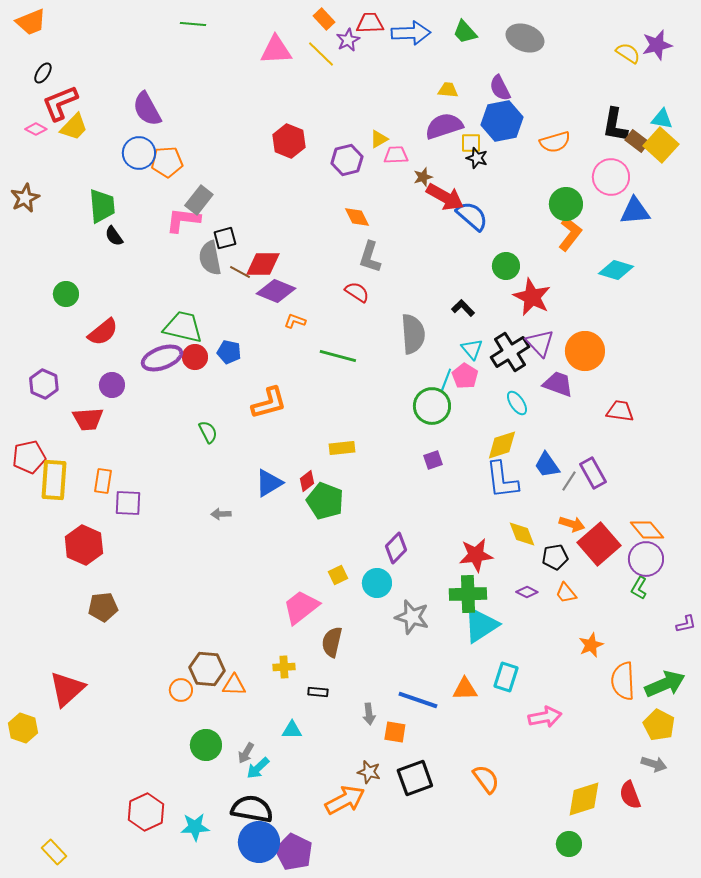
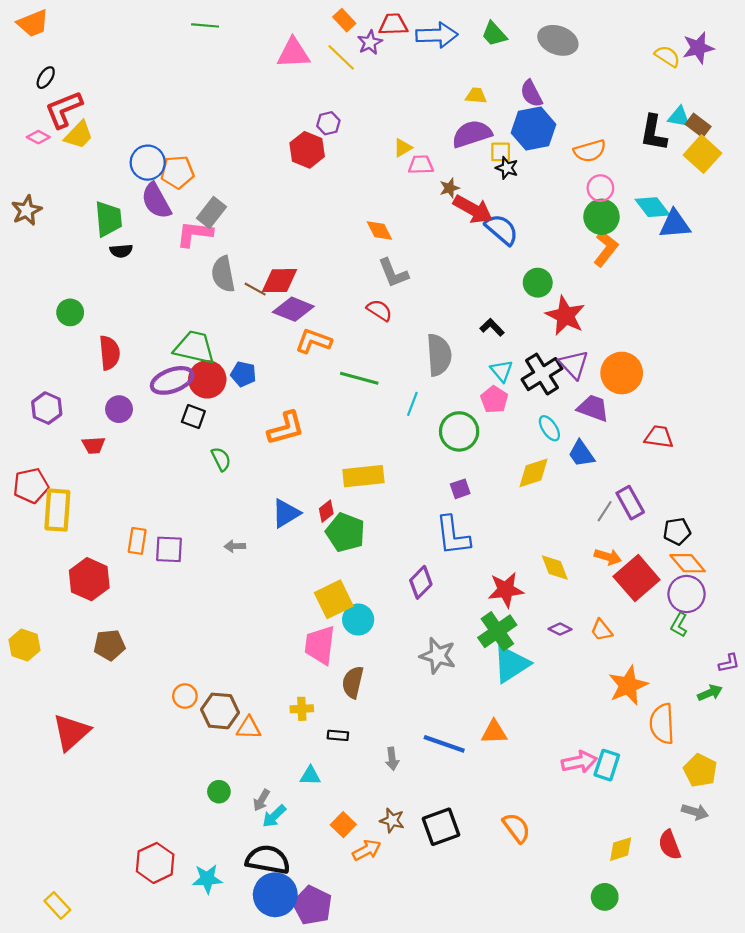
purple semicircle: (147, 109) -> (156, 201), moved
cyan triangle: (662, 119) -> (679, 117), moved
brown rectangle: (637, 141) -> (698, 125), moved
purple hexagon: (347, 160) -> (328, 123), moved, size x0.7
pink circle: (611, 177) -> (600, 188), moved, size x0.7
black semicircle: (114, 236) -> (121, 251), turned -60
black square: (225, 238) -> (193, 417), moved, turned 35
gray L-shape: (370, 257) -> (393, 273), turned -40
cyan diamond: (616, 270) -> (653, 207), moved, turned 36
orange L-shape: (295, 321) -> (313, 341), size x1.6
red semicircle: (103, 332) -> (109, 353), turned -56
red circle: (195, 357) -> (207, 379), size x1.4
cyan line: (446, 380) -> (412, 404), moved
red trapezoid: (88, 419) -> (94, 445), size x0.7
yellow rectangle: (342, 448) -> (363, 476), size x1.5
blue trapezoid: (547, 465) -> (581, 454), moved
blue L-shape: (502, 480) -> (453, 536), moved
orange rectangle: (103, 481) -> (137, 541), moved
purple square: (128, 503) -> (169, 549), moved
black pentagon: (555, 557) -> (677, 531), moved
yellow square: (338, 575) -> (334, 599), moved, size x1.8
cyan circle: (377, 583) -> (358, 620), moved
green cross: (468, 594) -> (497, 631), turned -33
pink trapezoid: (301, 607) -> (320, 645), turned -45
orange star: (591, 645) -> (628, 685), size x1.5
cyan rectangle: (506, 677) -> (607, 765), moved
green arrow: (665, 684) -> (710, 693), moved, size x0.6
orange circle: (181, 690) -> (185, 696), moved
yellow hexagon: (23, 728) -> (24, 645), moved
orange square: (395, 732) -> (343, 825), moved, turned 35
green circle: (206, 745) -> (219, 792), size x0.7
yellow diamond: (584, 799) -> (621, 849), size x0.7
orange arrow: (345, 800) -> (367, 850), size x0.7

